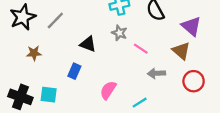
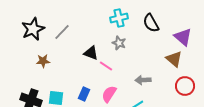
pink line: (141, 49) -> (106, 66), moved
blue rectangle: (74, 71) -> (84, 94), moved
gray arrow: (156, 73) -> (143, 80), moved

